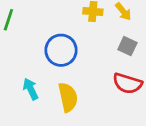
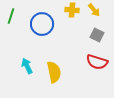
blue circle: (61, 50) -> (42, 24), moved

